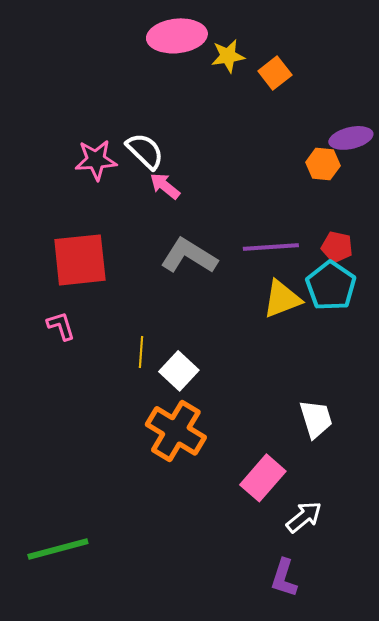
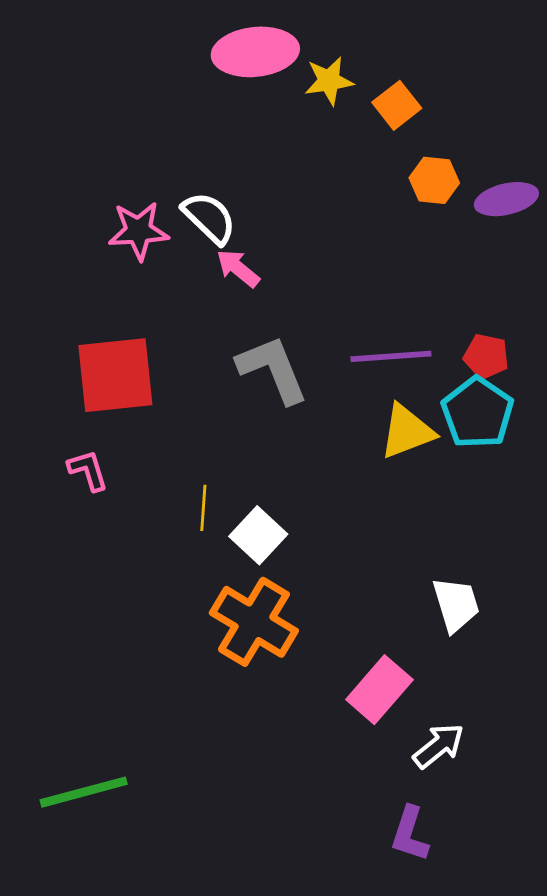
orange hexagon: (323, 164) -> (434, 180), moved
gray L-shape: (189, 256) -> (273, 369), turned 36

